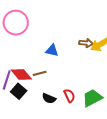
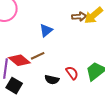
blue triangle: (52, 51) -> (46, 30), turned -40
black square: (19, 91) -> (14, 86), moved

